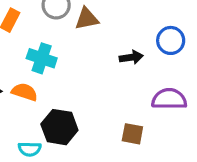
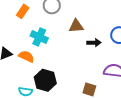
brown triangle: (87, 19) -> (76, 26), moved

